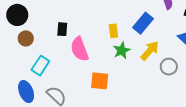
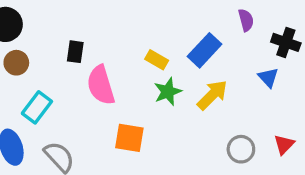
yellow rectangle: (113, 31) -> (157, 60), turned -56
gray circle: (169, 67) -> (241, 149), moved

